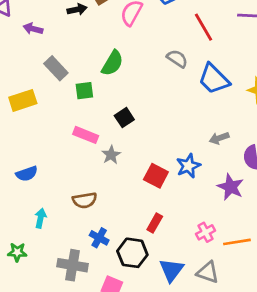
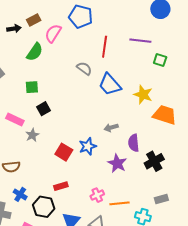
red line: (203, 27) -> (105, 47), turned 35
green semicircle: (112, 63) -> (35, 52), moved
green square: (84, 91) -> (32, 87), moved
red rectangle: (155, 223) -> (61, 186), turned 40

